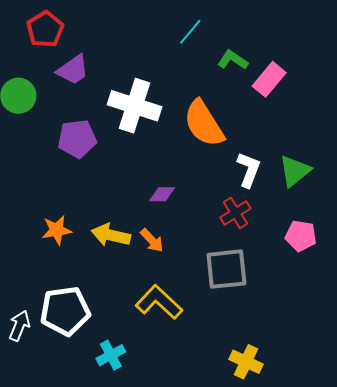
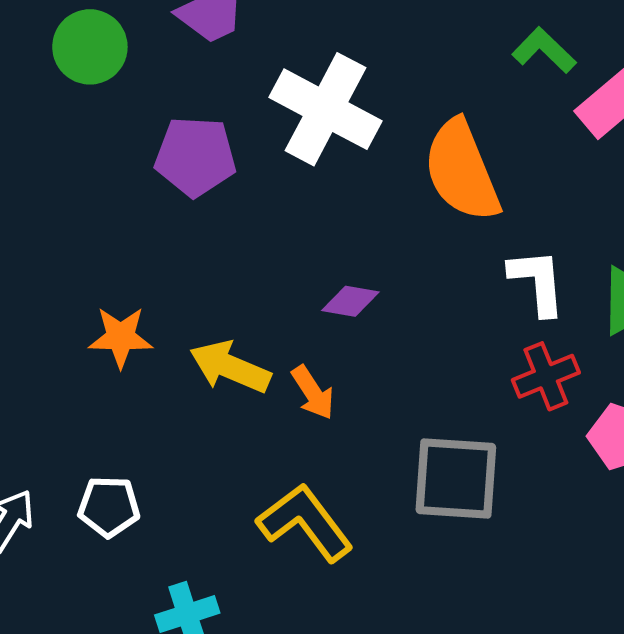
white L-shape: (249, 170) -> (537, 282), turned -36
red cross: (235, 213) -> (546, 376), moved
white pentagon: (65, 311) -> (109, 507), size x0.6

